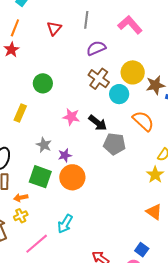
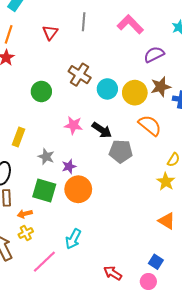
purple semicircle: (96, 48) -> (154, 54), moved
yellow circle: (133, 72) -> (135, 93), moved
brown cross: (99, 79) -> (80, 75), moved
cyan circle: (119, 94) -> (107, 89), moved
yellow rectangle: (20, 113) -> (19, 137), moved

